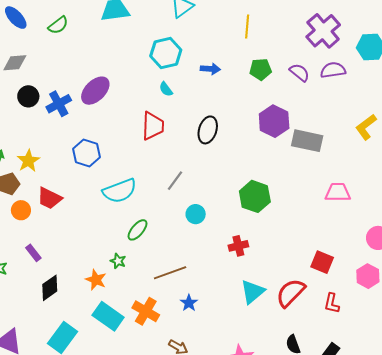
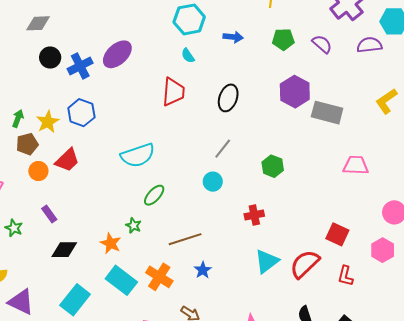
purple semicircle: (333, 70) -> (369, 45), moved
blue hexagon: (87, 153) -> (81, 113), moved
gray line: (175, 181) -> (223, 149), moved
green hexagon: (255, 196) -> (273, 166), size x0.7
red trapezoid: (49, 198) -> (67, 160), turned -72
black diamond: (50, 288) -> (64, 250), turned 32

